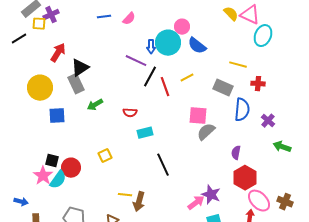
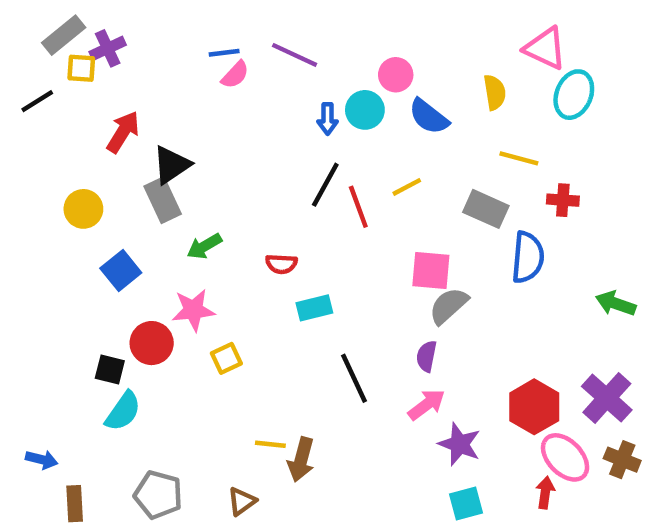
yellow semicircle: (231, 14) -> (495, 92), moved, turned 35
pink semicircle: (129, 19) -> (235, 75), moved
cyan circle: (168, 43) -> (365, 110), size x0.7
purple line: (136, 61) -> (295, 55), moved
yellow circle: (40, 88) -> (83, 209), size x0.7
blue square: (57, 116) -> (121, 270), turned -36
purple cross: (268, 121) -> (607, 398), moved, size x1.6
green arrow: (282, 147) -> (616, 303), moved
purple semicircle: (236, 153) -> (426, 356), moved
red circle: (71, 168) -> (152, 343), moved
pink star: (43, 176) -> (193, 310), moved, turned 30
pink arrow: (196, 203) -> (426, 405), moved

